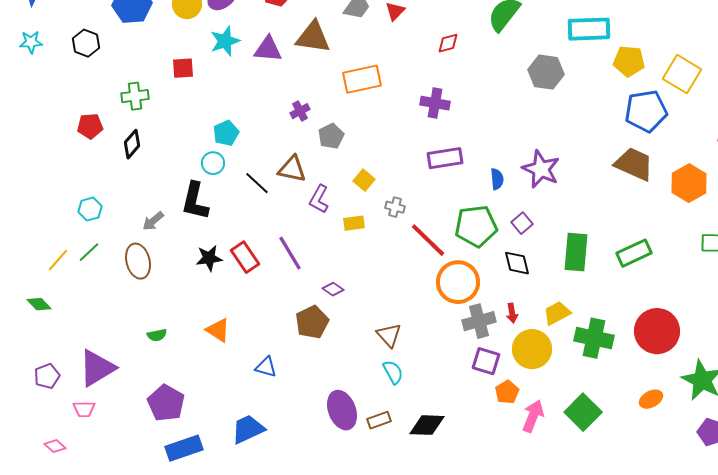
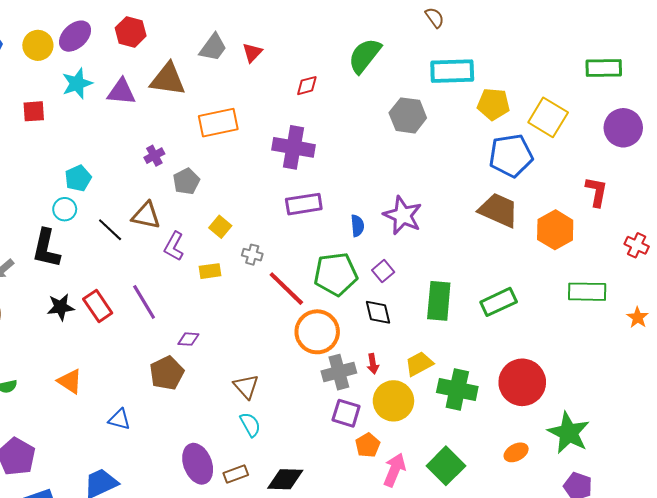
purple cross: (435, 103) -> (293, 147), size x1.4
purple diamond: (333, 289) -> (188, 339), turned -30

